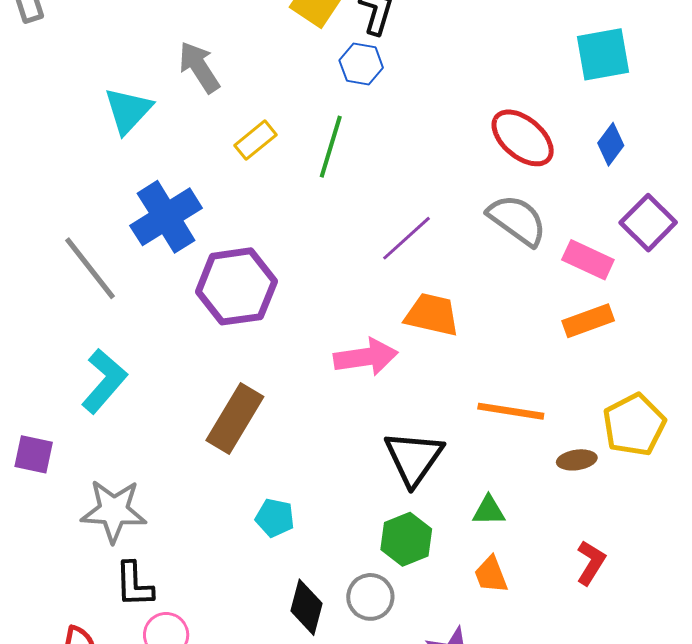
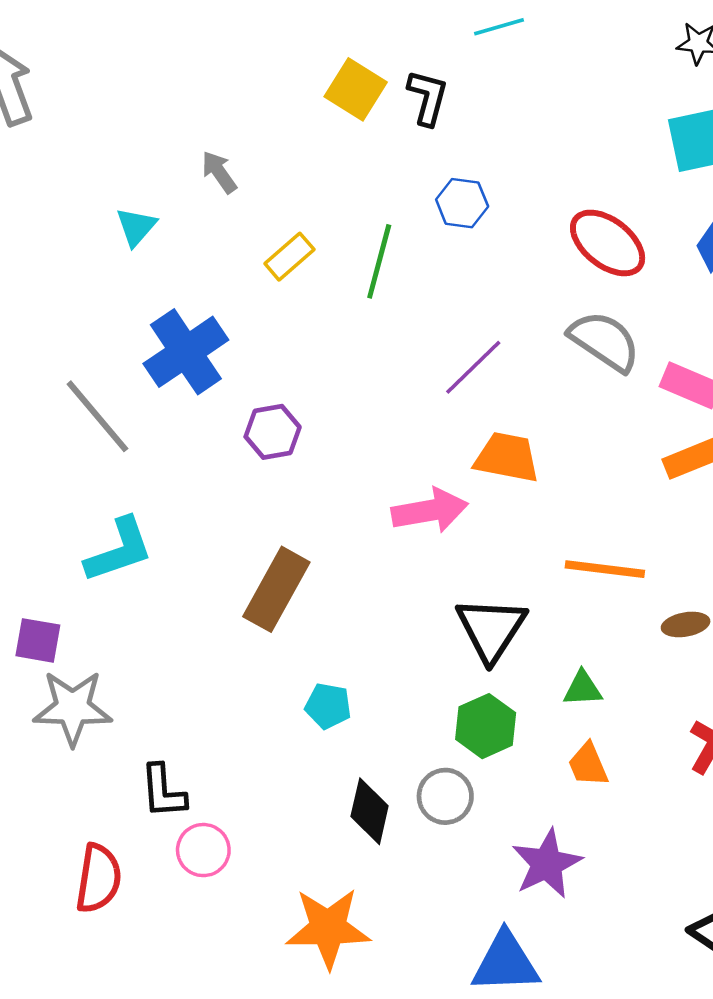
blue hexagon: (361, 64) -> (462, 203), moved
gray arrow: (199, 67) -> (219, 172), size x0.7
cyan triangle: (128, 111) -> (136, 227), size x0.7
purple hexagon: (236, 286) -> (273, 432), size x0.6
cyan L-shape: (104, 381) -> (119, 550), turned 32
gray star: (114, 511) -> (73, 708), moved

